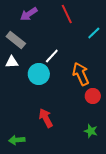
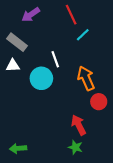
cyan line: (94, 33) -> (83, 35), moved
white line: (52, 56) -> (55, 59), turned -63
red arrow: (46, 118) -> (79, 125), moved
green star: (91, 131) -> (75, 147), moved

